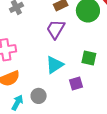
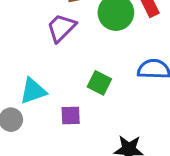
cyan triangle: (55, 65) -> (33, 91), moved

